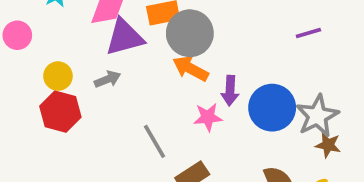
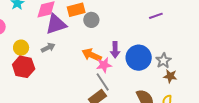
gray circle: (190, 33) -> (91, 20), size x0.6
orange arrow: (191, 69) -> (92, 55), moved
gray star: (317, 116) -> (163, 61), size x0.7
gray line: (154, 141) -> (103, 82), moved

